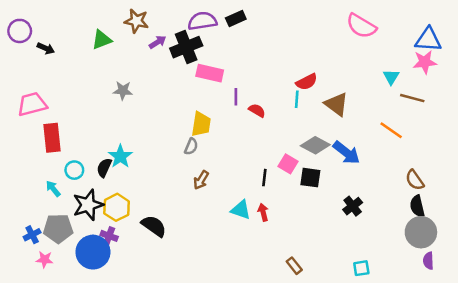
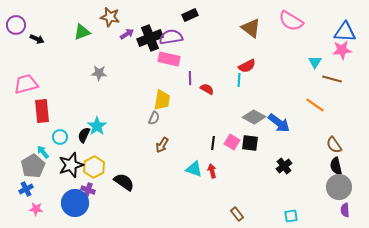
purple semicircle: (202, 21) -> (171, 37), moved
brown triangle: (336, 104) -> (251, 28), moved
pink square: (288, 164) -> (232, 142), moved
gray pentagon: (58, 228) -> (33, 166), moved, turned -30

